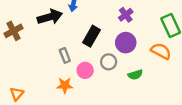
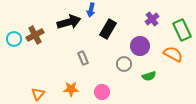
purple cross: (126, 15) -> (152, 19), moved
black rectangle: (91, 36) -> (108, 29), moved
pink circle: (85, 70) -> (102, 92), moved
orange star: (65, 85) -> (71, 89), moved

